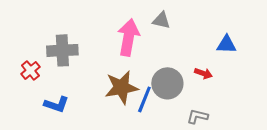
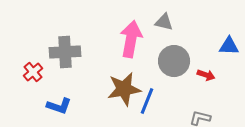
gray circle: (167, 83) -> (174, 61), moved

